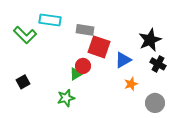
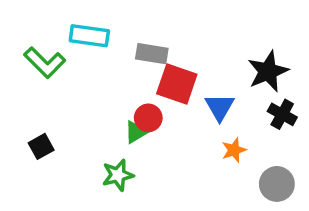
blue triangle: (123, 60) -> (220, 107), turned -30

